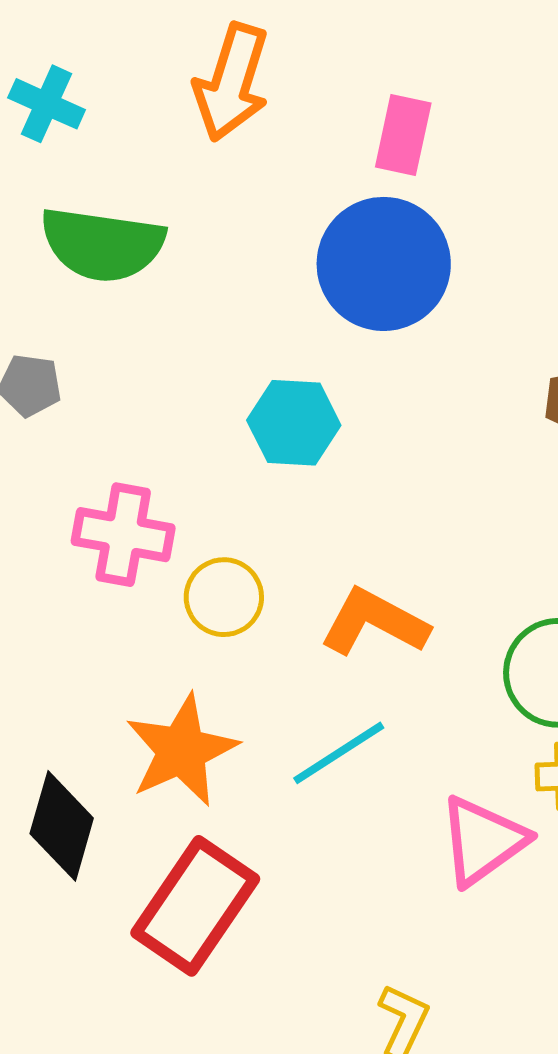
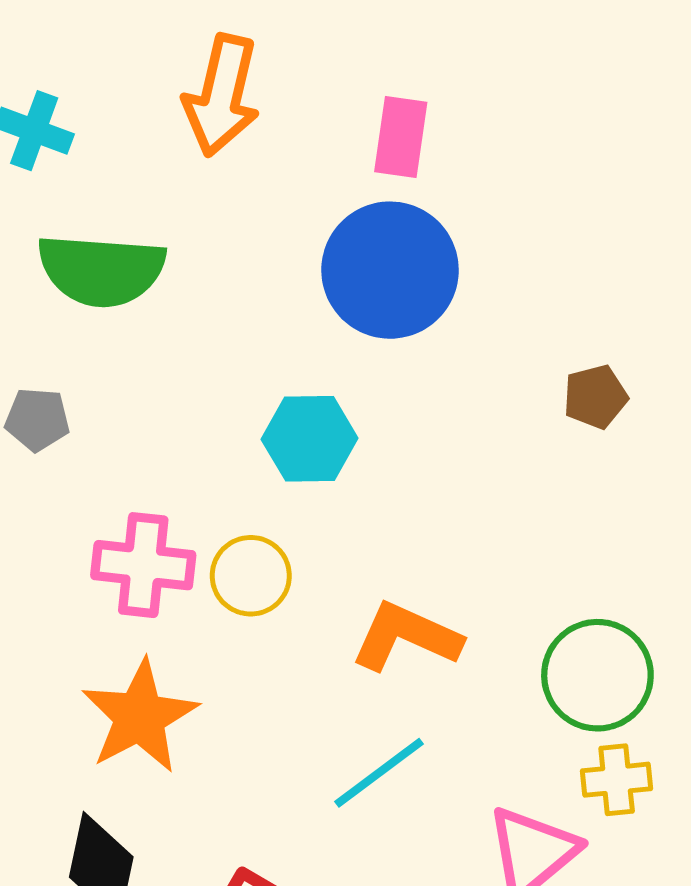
yellow circle: (224, 597) -> (251, 576), moved
orange star: (182, 750) -> (140, 717), moved

